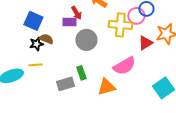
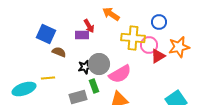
pink circle: (136, 16) -> (149, 45), moved
gray circle: (86, 40) -> (99, 64), moved
black star: (36, 44) -> (85, 67), moved
pink semicircle: (124, 66) -> (120, 74), moved

